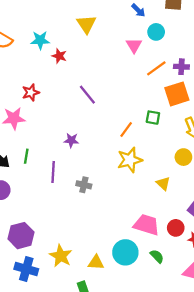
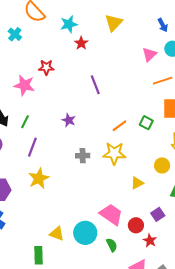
cyan star: (40, 40) -> (69, 24), turned -30
purple line: (53, 172) -> (32, 147), moved
yellow triangle: (163, 183) -> (137, 183), turned 32
gray cross: (84, 185) -> (83, 156), moved, turned -32
yellow star: (61, 256) -> (39, 178), moved

